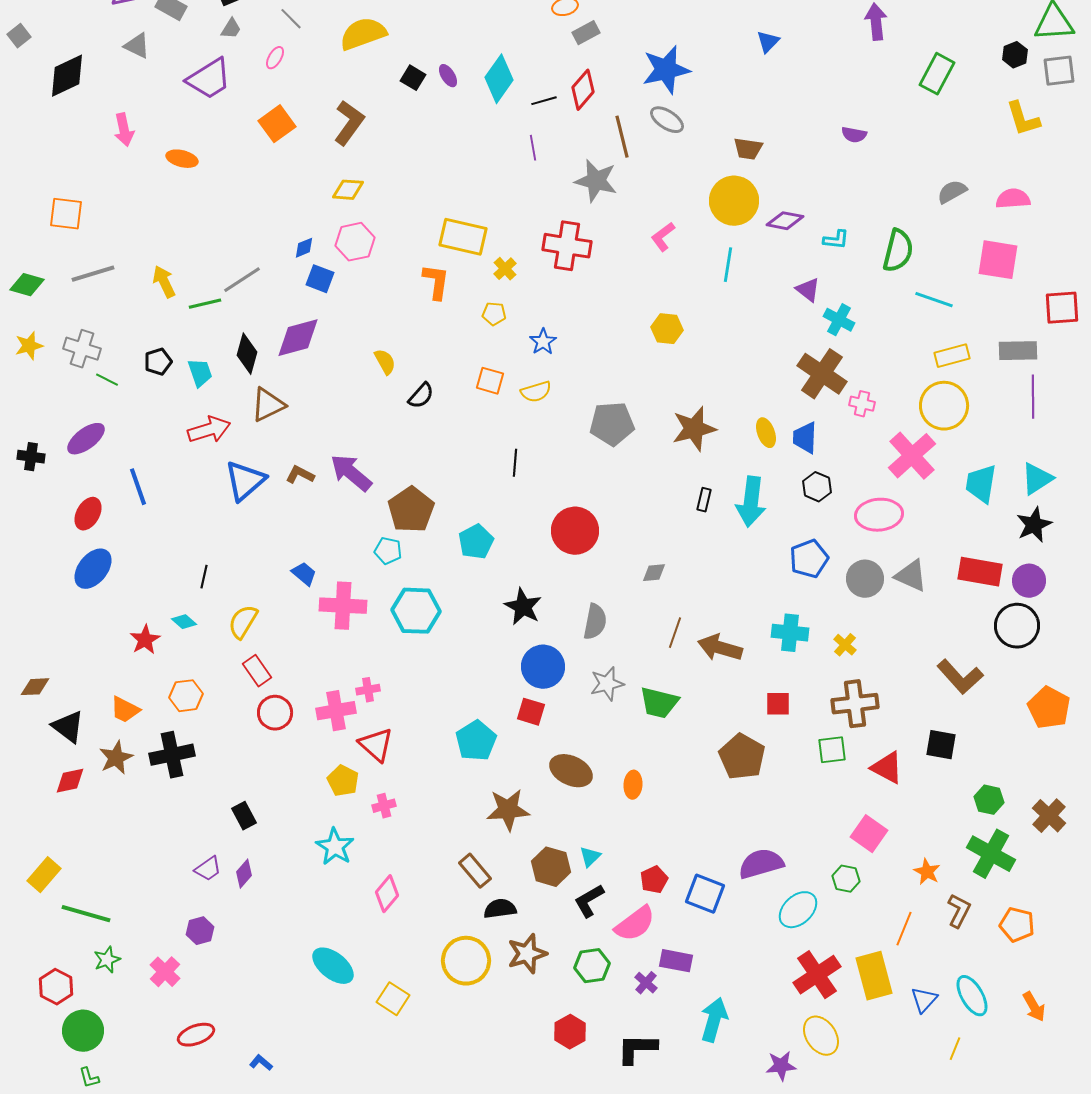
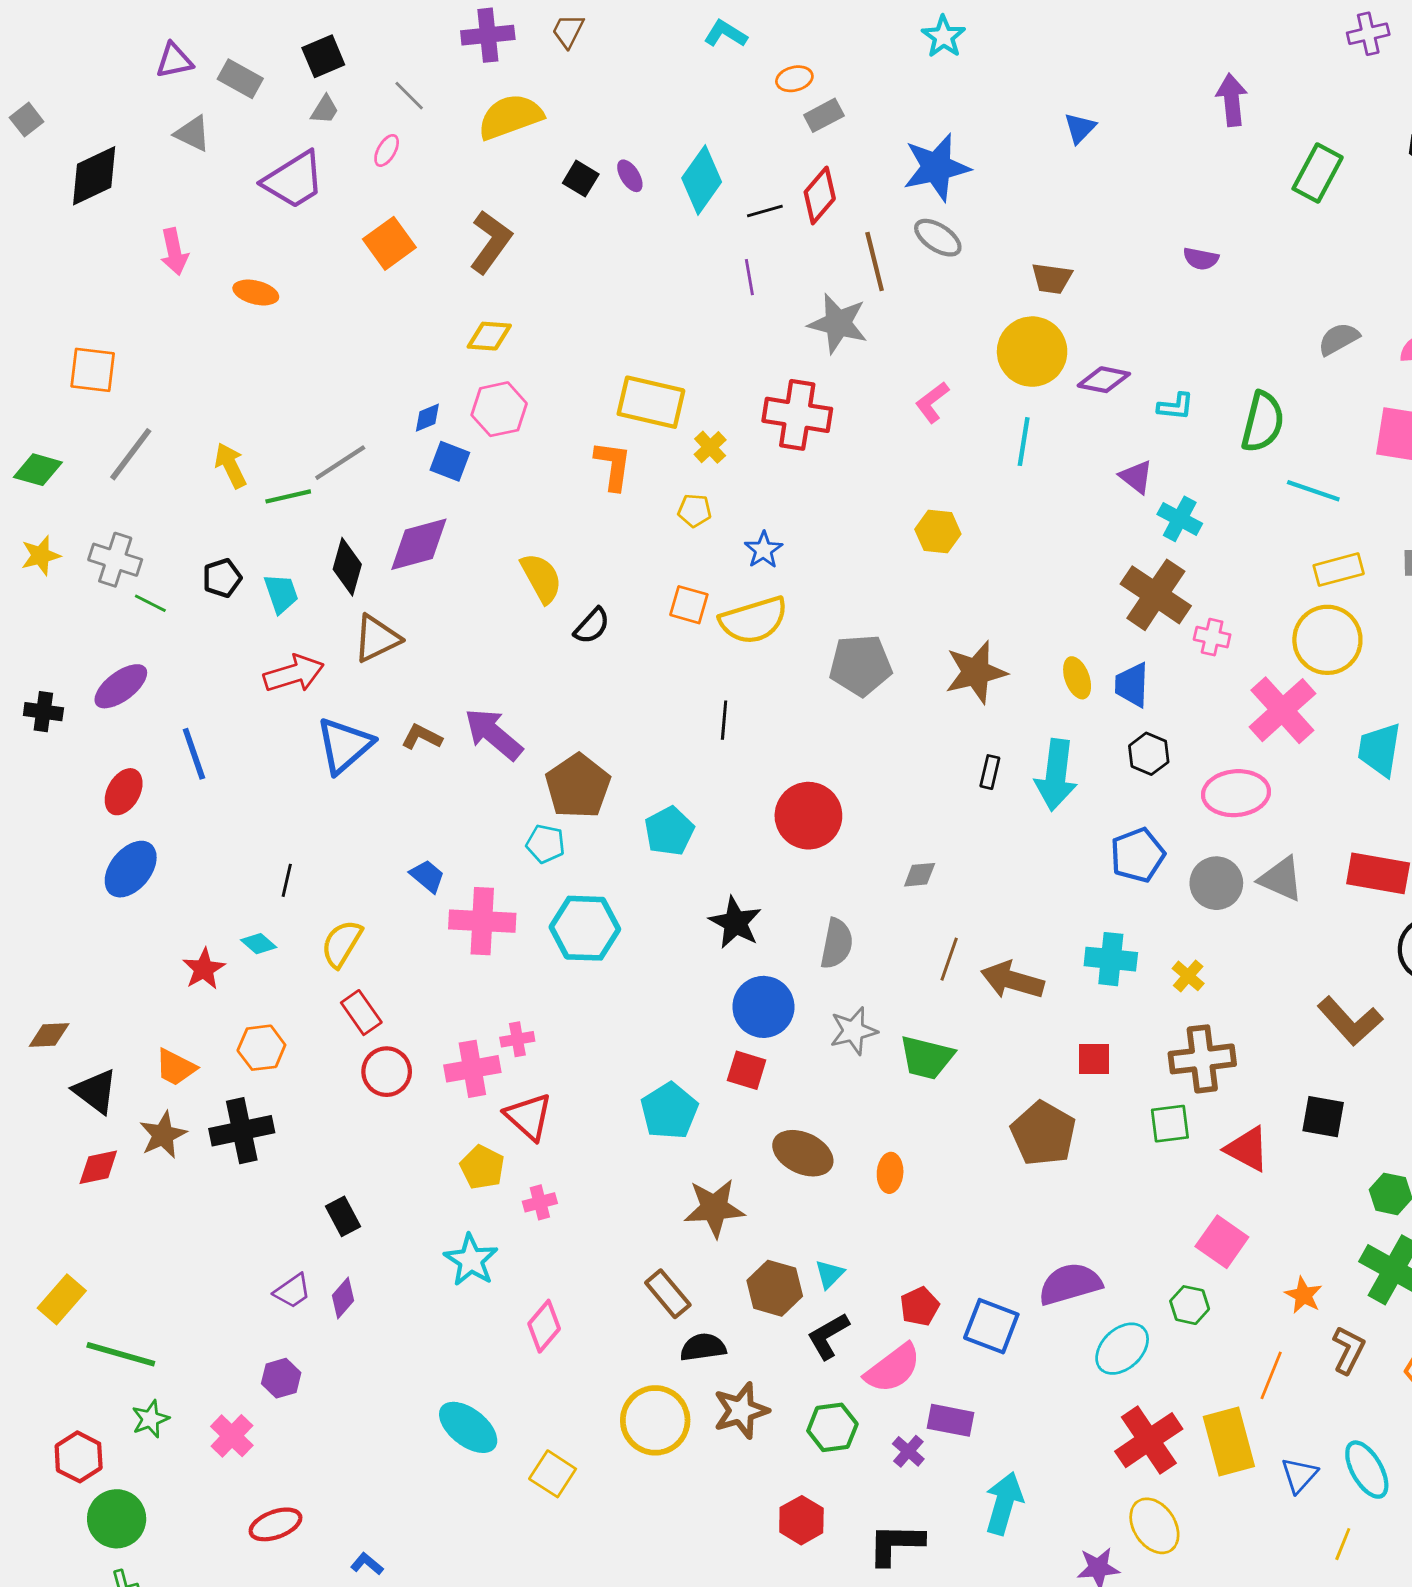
gray line: (93, 274) -> (131, 454), turned -36
yellow semicircle: (385, 362) -> (541, 578), size x1.4
yellow semicircle: (536, 392) -> (754, 620), size x1.6

